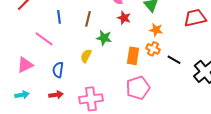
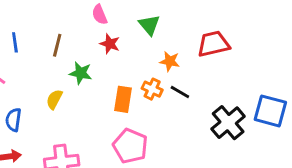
orange star: (156, 30) -> (170, 61), moved
black line: (174, 60) -> (180, 92), moved
pink pentagon: (138, 88) -> (130, 146), turned -30

